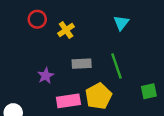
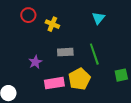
yellow cross: (66, 30) -> (52, 24), turned -32

